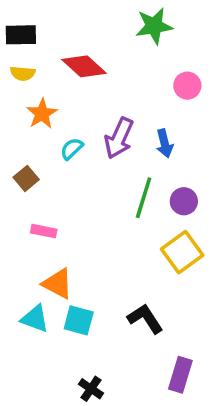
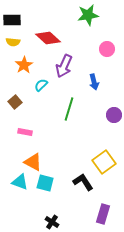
purple arrow: (119, 138) -> (64, 66), moved
green line: (144, 198) -> (69, 109), moved
purple circle: (184, 201) -> (114, 115), moved
yellow square: (182, 252) -> (104, 162), moved

